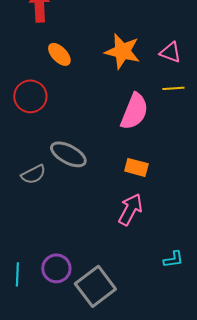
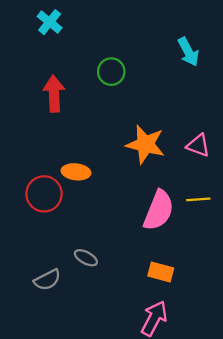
orange ellipse: (59, 54) -> (76, 172), moved, turned -40
yellow line: (173, 88) -> (198, 199), moved
gray ellipse: (68, 154) -> (86, 258), size x0.6

